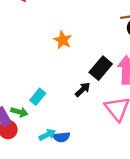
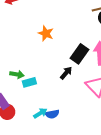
cyan rectangle: (38, 97) -> (29, 82), turned 40
green arrow: (19, 112) -> (17, 74), moved

